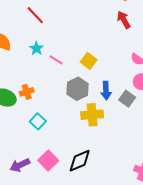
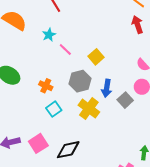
orange cross: (27, 92) -> (46, 86), moved, turned 32
yellow cross: (92, 115) -> (89, 109), turned 30
cyan square: (38, 121) -> (54, 109), moved

